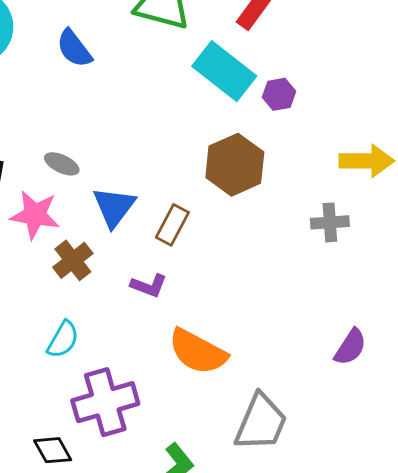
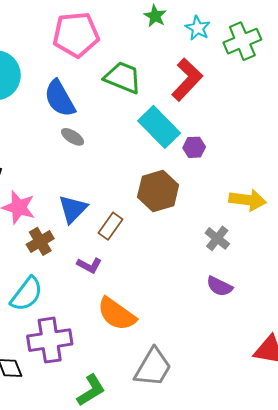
blue semicircle: (74, 48) -> (60, 98), size x1.4
gray ellipse: (62, 164) -> (73, 137), moved
gray cross: (330, 222) -> (217, 238), turned 35
cyan semicircle: (63, 340) -> (27, 294), size x1.4
purple semicircle: (350, 347) -> (219, 286), moved, turned 76

